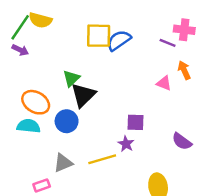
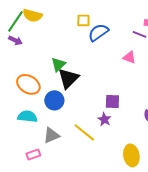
yellow square: (99, 36) -> (83, 20), moved, size x0.6
pink triangle: (164, 83) -> (129, 57), moved
cyan semicircle: (29, 126) -> (27, 116), moved
yellow line: (102, 159) -> (84, 132), turned 55

